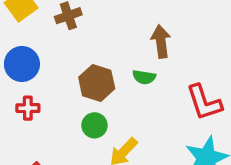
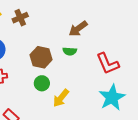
brown arrow: (161, 41) -> (78, 29), turned -114

